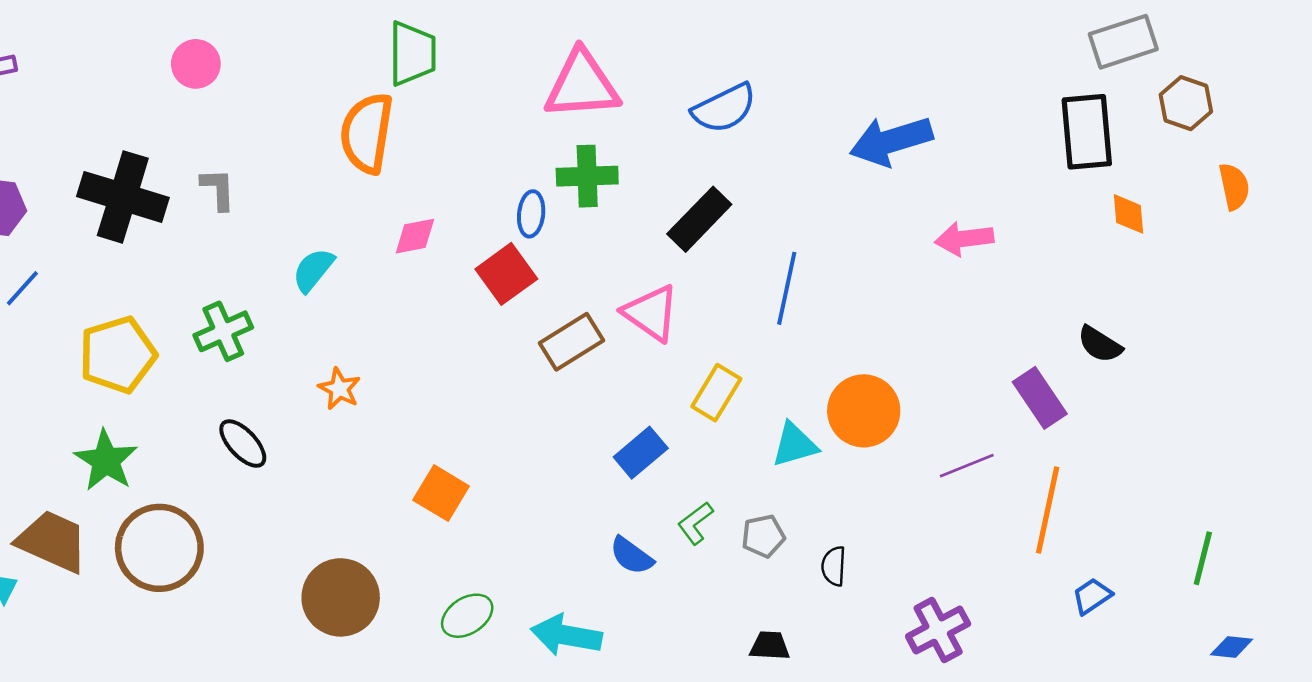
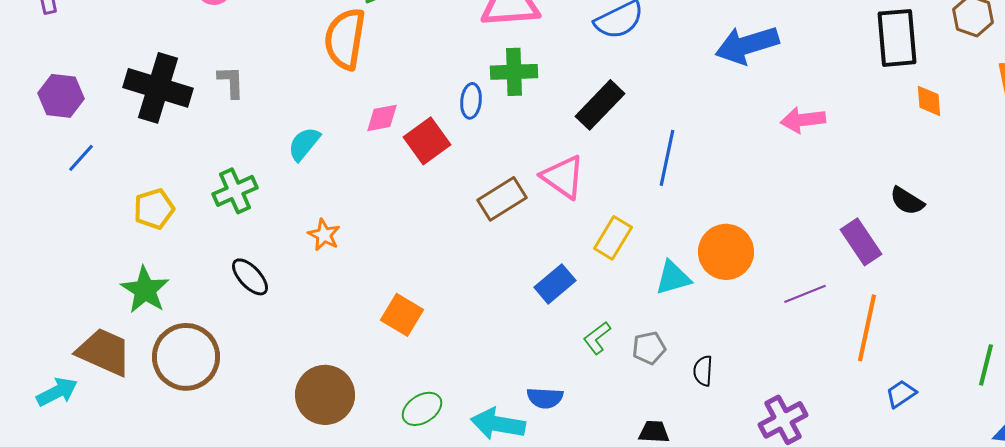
red square: (506, 274) -> (427, 141), moved
yellow pentagon: (118, 355) -> (154, 209), size x0.7
blue semicircle: (632, 556) -> (545, 398), moved, turned -33

